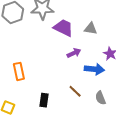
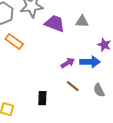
purple arrow: (74, 53) -> (68, 63), moved
orange rectangle: (19, 71) -> (14, 41), moved, turned -36

